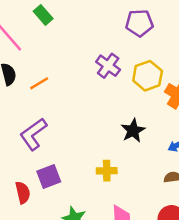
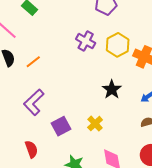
yellow cross: (107, 171) -> (95, 124), turned -35
purple square: (49, 177) -> (61, 126), moved

